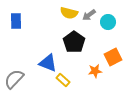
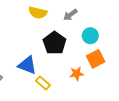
yellow semicircle: (69, 13) -> (38, 13), moved
cyan circle: (108, 22) -> (90, 36), moved

